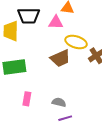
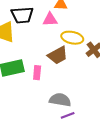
pink rectangle: (27, 99) -> (37, 73), moved
gray semicircle: (59, 102) -> (60, 100), size x1.5

